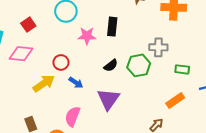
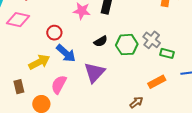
gray cross: (158, 47) -> (152, 40), moved, turned 30
yellow arrow: (44, 83) -> (39, 62), moved
blue arrow: (76, 83) -> (66, 53), size x1.5

